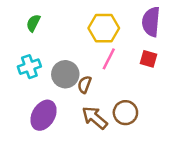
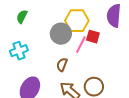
red square: (148, 59) -> (93, 37), moved
gray circle: (65, 74) -> (61, 34), moved

